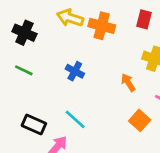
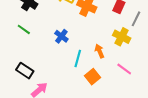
cyan line: (75, 119) -> (78, 59), moved, turned 54
orange square: (140, 120) -> (93, 77), moved

